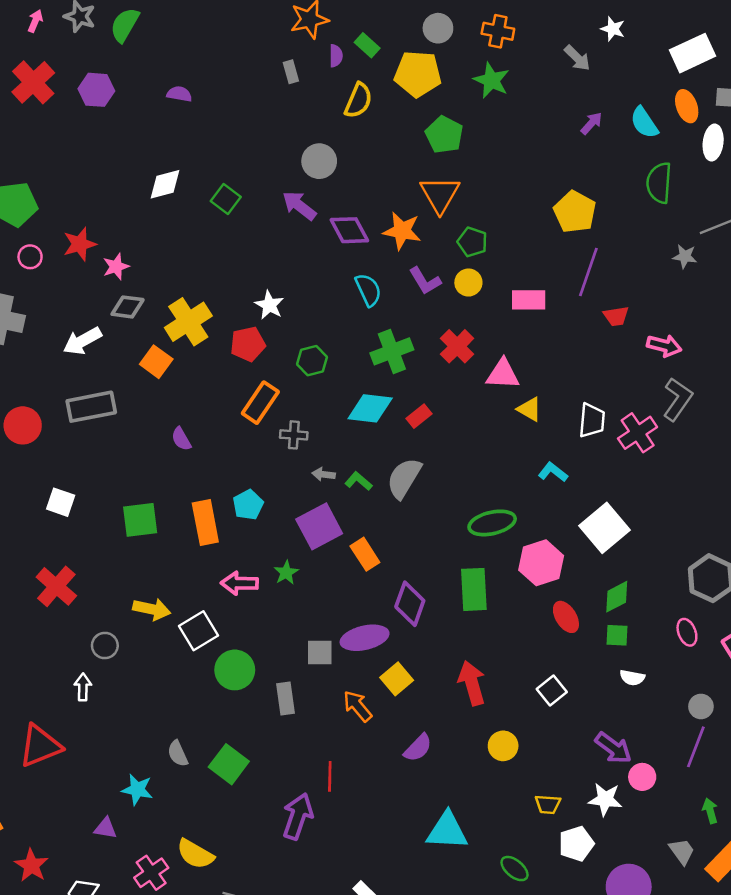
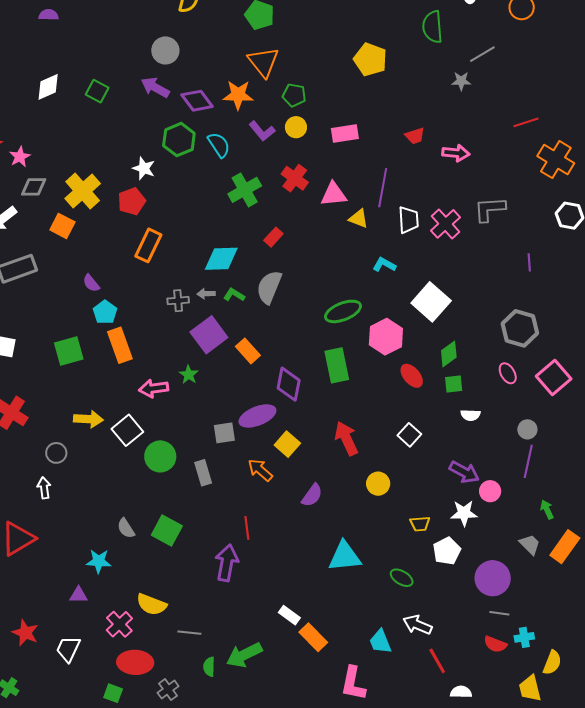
purple line: (588, 272) -> (383, 188), moved
green hexagon: (312, 361) -> (179, 140), moved, size x1.4
gray L-shape: (678, 399) -> (490, 209), moved, turned -120
cyan diamond: (370, 408) -> (221, 259), moved
gray cross: (294, 435) -> (178, 301), moved
cyan pentagon: (248, 505) -> (105, 312), moved

